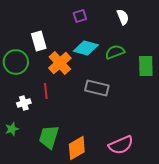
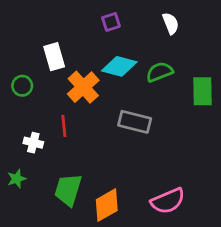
green circle: (16, 62) -> (22, 86), size x0.6
white cross: (24, 103) -> (33, 143), turned 32

